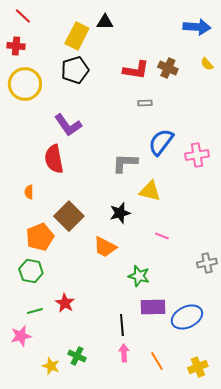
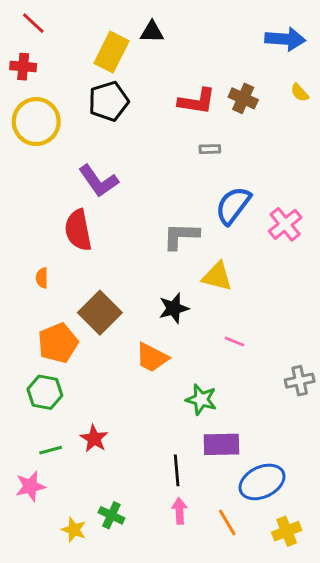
pink cross: (197, 155) -> (285, 224), turned -30
blue ellipse: (187, 317) -> (262, 482), moved

